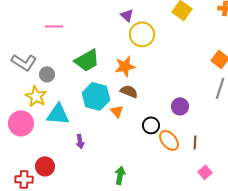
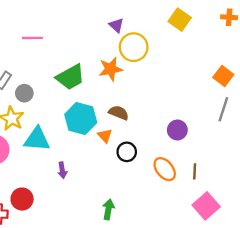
orange star: (125, 66) -> (111, 69), moved
black circle: (151, 125) -> (127, 152), moved
pink square: (205, 172) -> (206, 206), size x1.6

